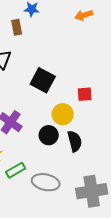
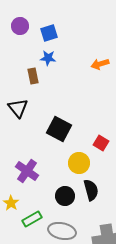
red square: (85, 94) -> (101, 143), turned 35
black circle: (49, 135) -> (65, 196), moved

